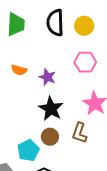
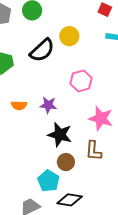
black semicircle: (55, 23) -> (42, 50), turned -116
yellow circle: (84, 26) -> (69, 36), moved

